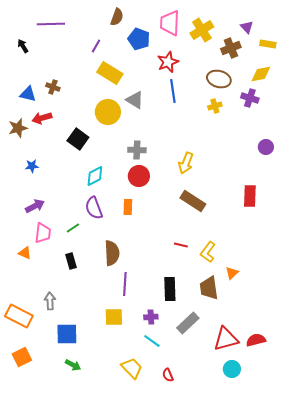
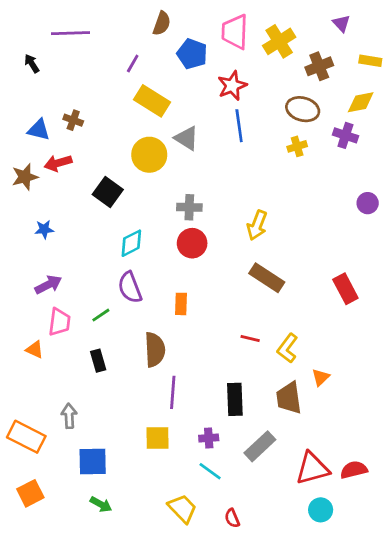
purple triangle: (247, 27) -> (341, 23), moved
red rectangle: (250, 196) -> (345, 289), moved, turned -30
orange rectangle: (128, 207) -> (181, 304), moved

